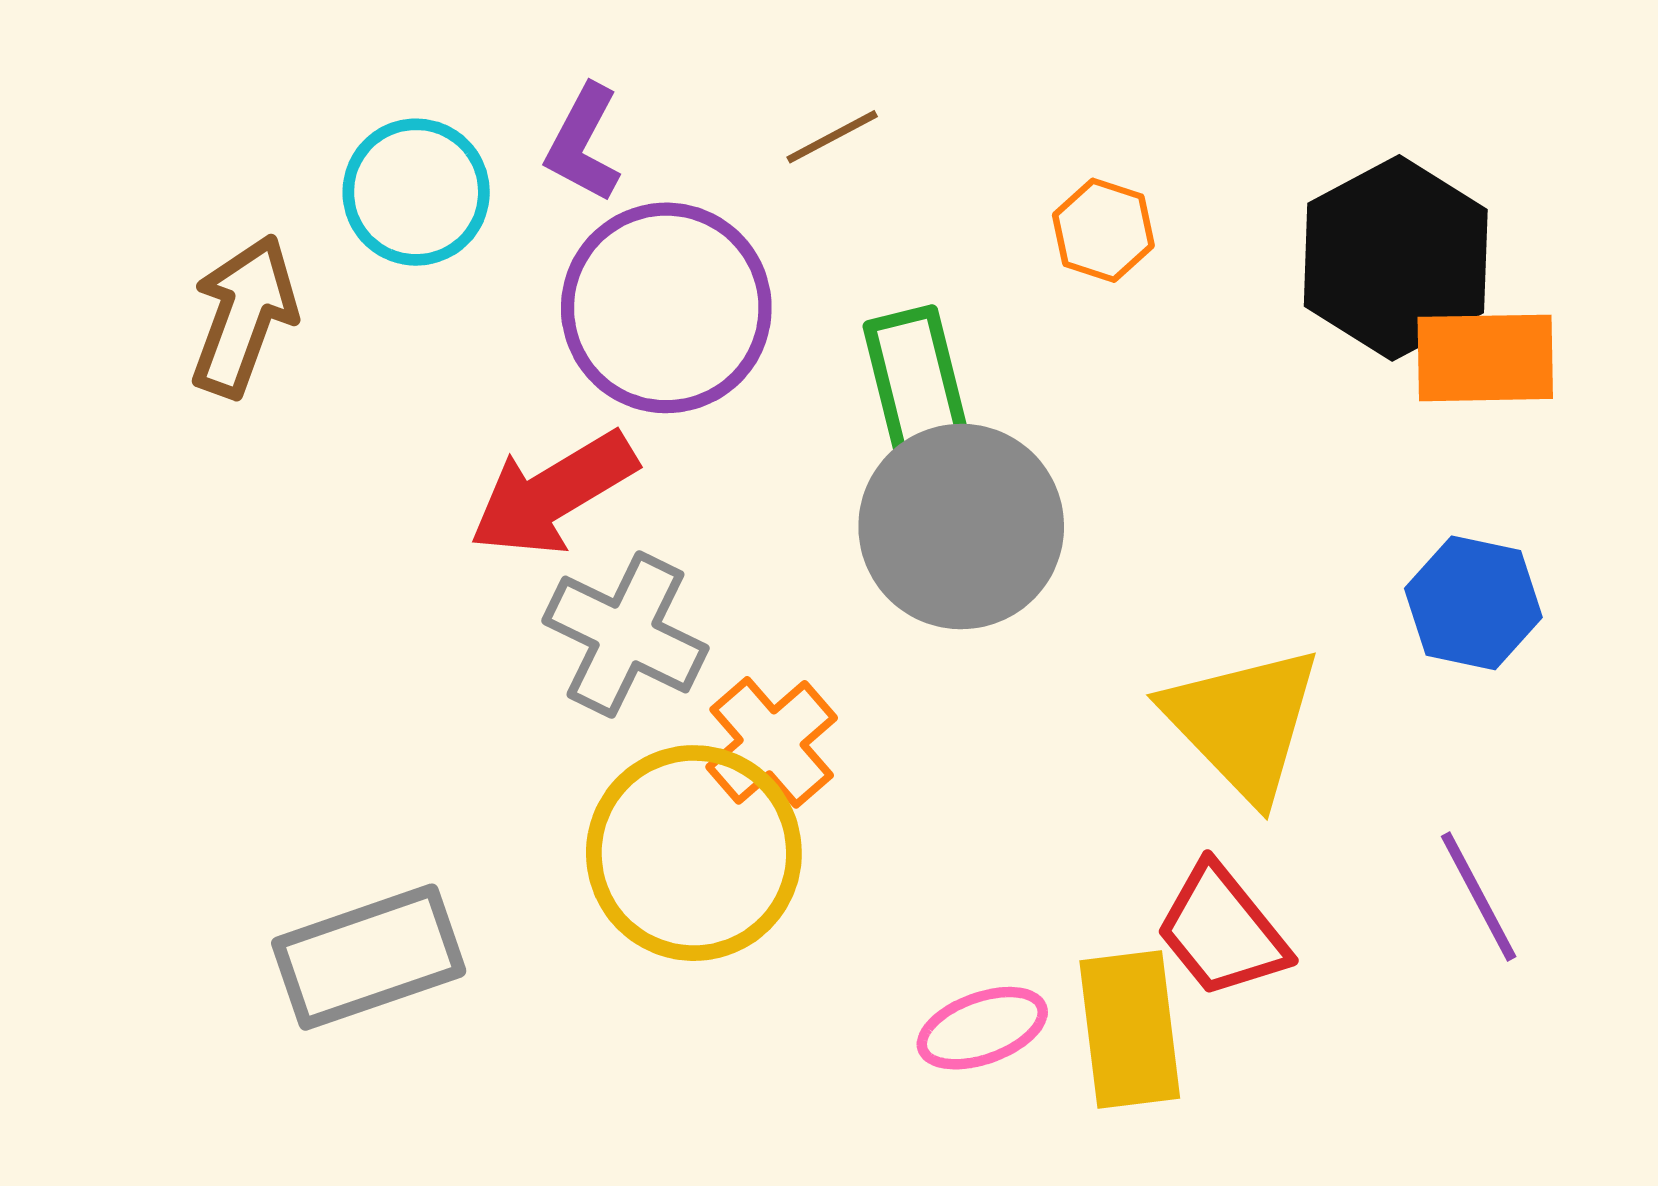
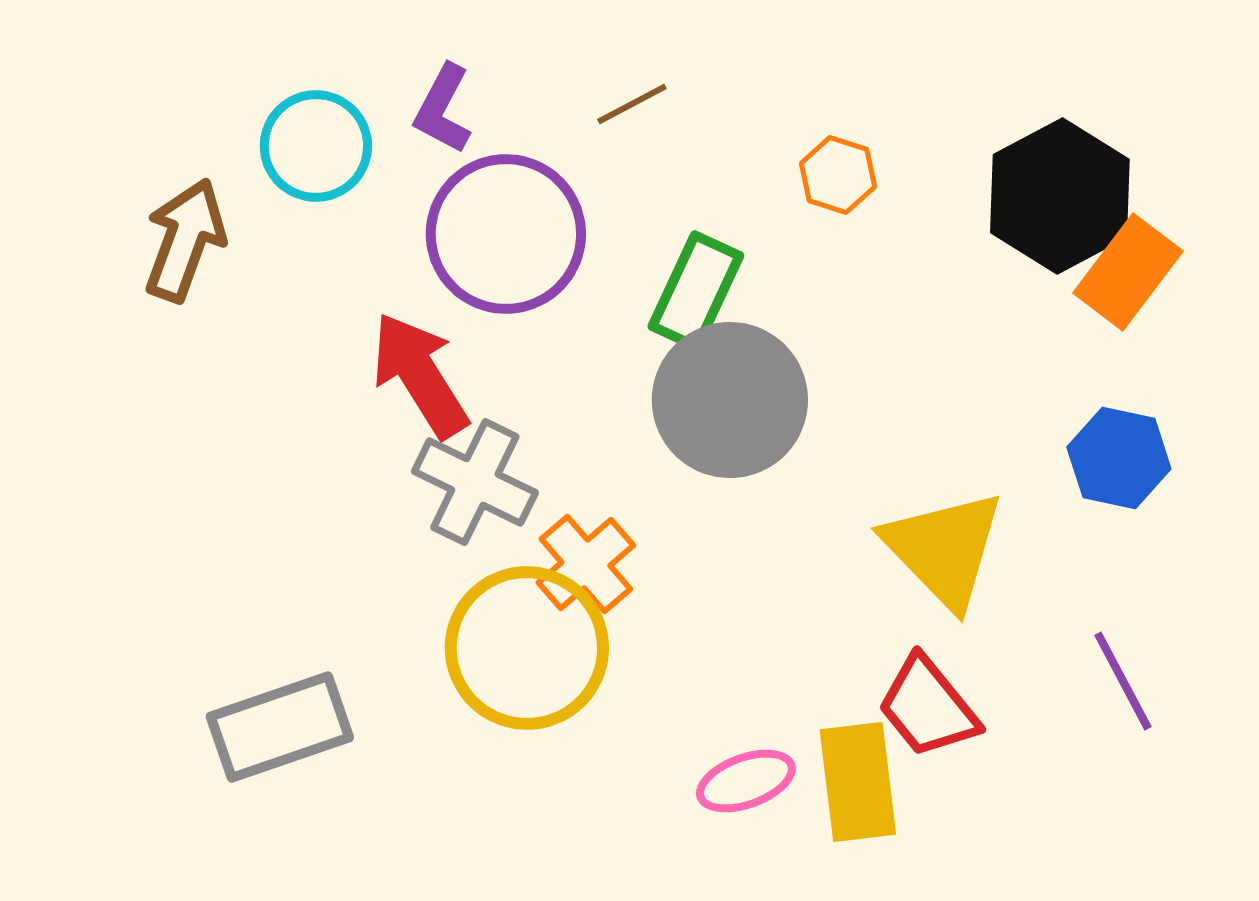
orange rectangle: (1485, 358) -> (1128, 272), turned -52
green rectangle: (916, 383) -> (696, 291), turned 39
red arrow: (553, 494) -> (420, 375), turned 89

